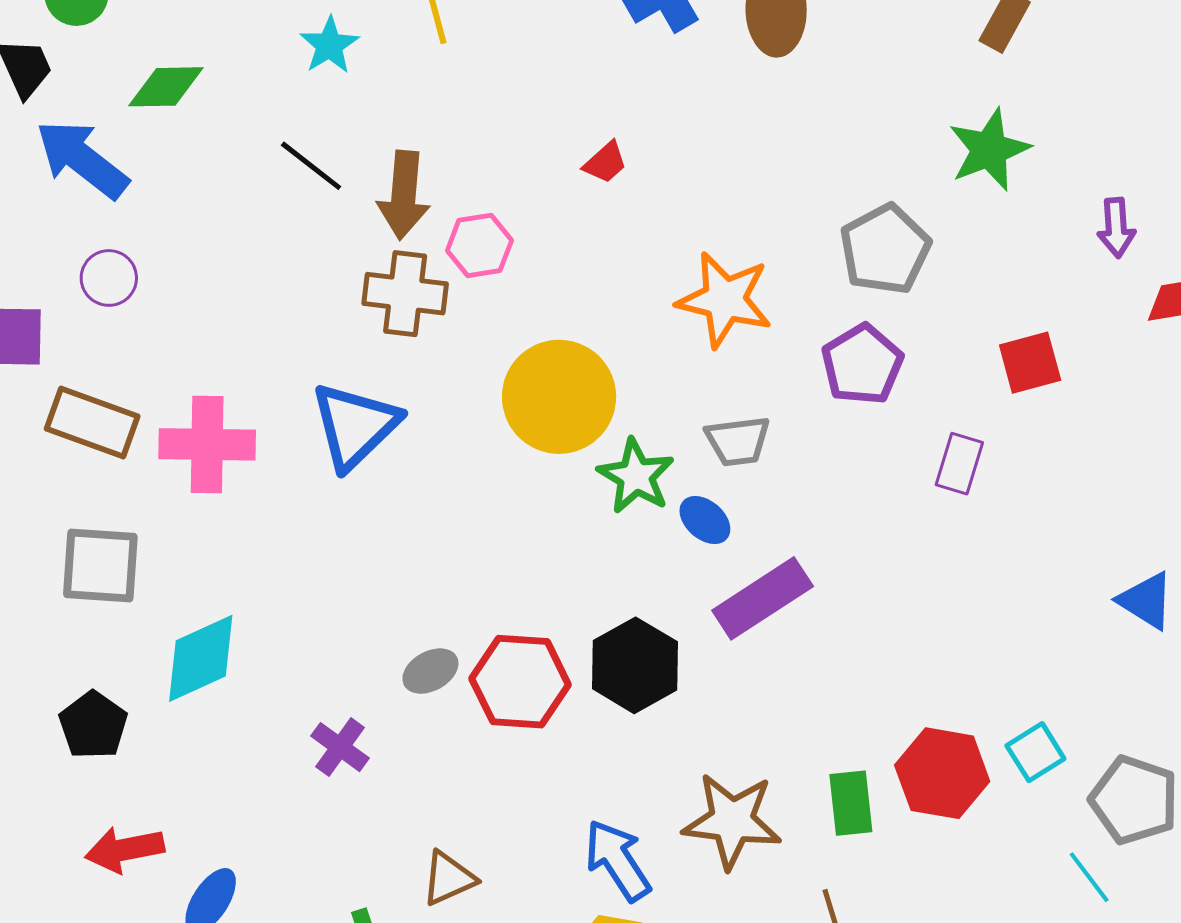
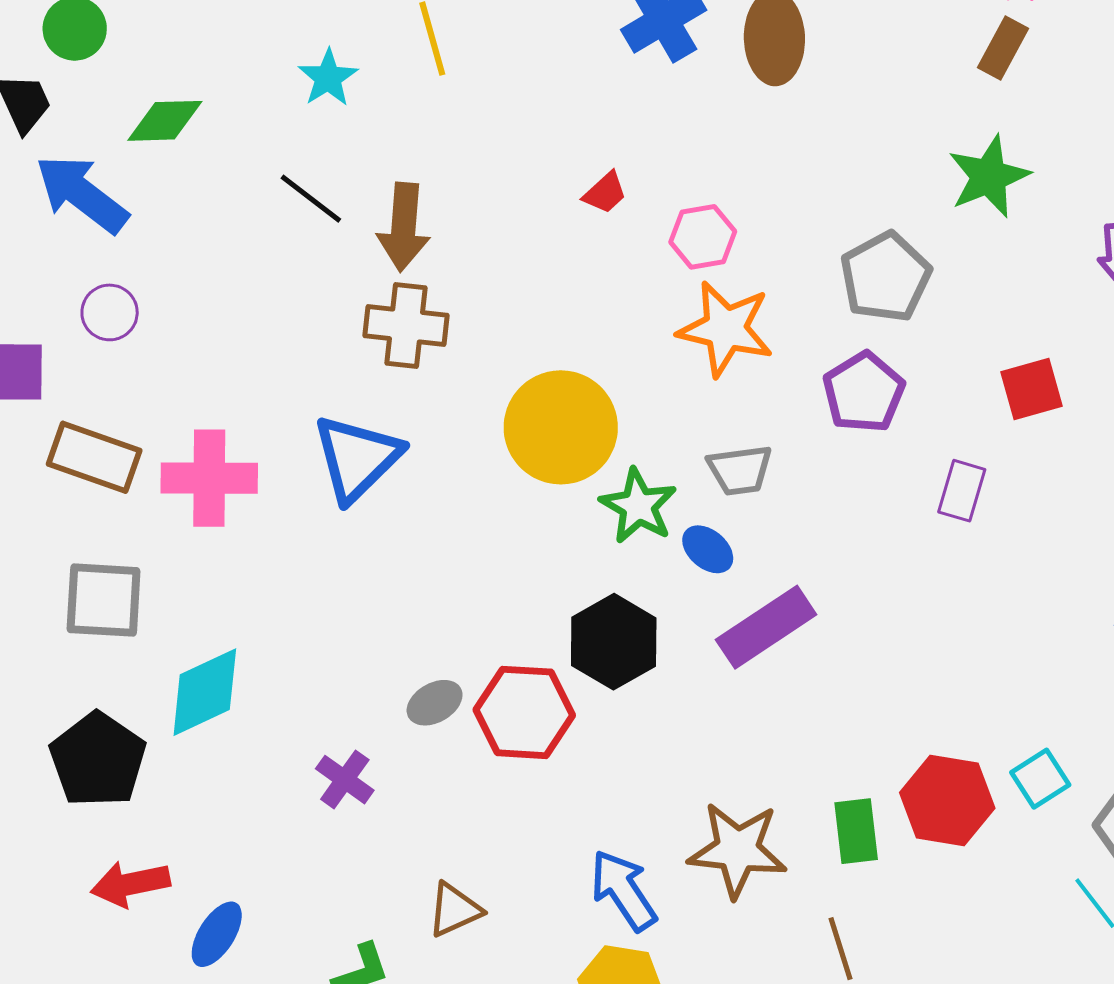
pink hexagon: (479, 245) -> (703, 237), moved
black hexagon: (635, 665) -> (614, 642), moved
black pentagon: (93, 725) -> (98, 760), size x1.4

